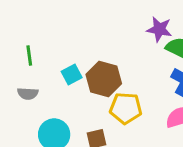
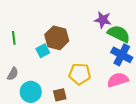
brown hexagon: (104, 79) -> (57, 38), moved
gray semicircle: (28, 94) -> (13, 74), moved, turned -64

